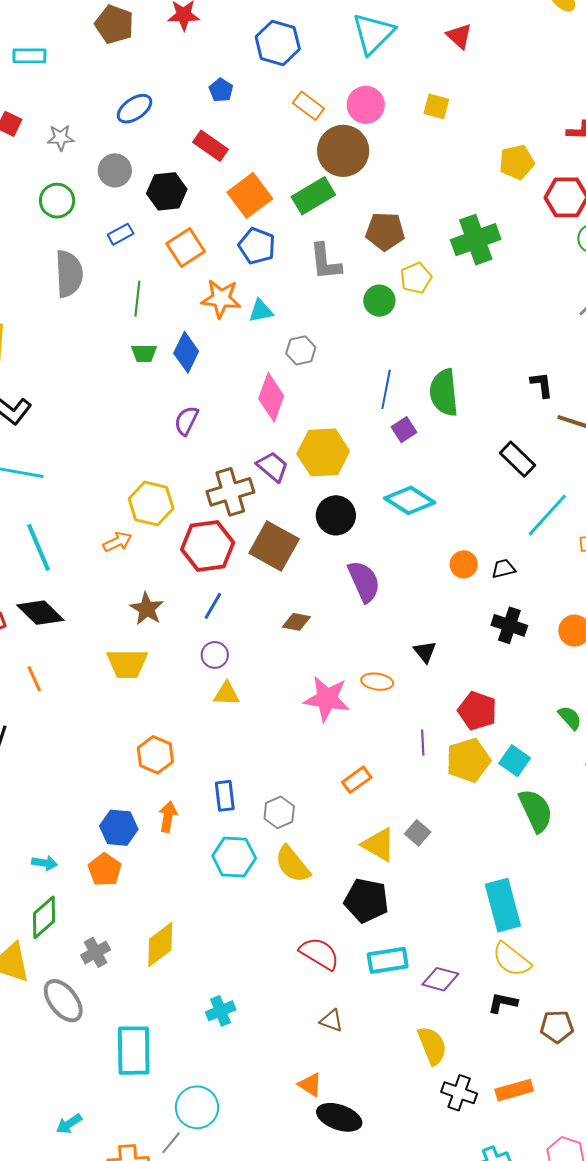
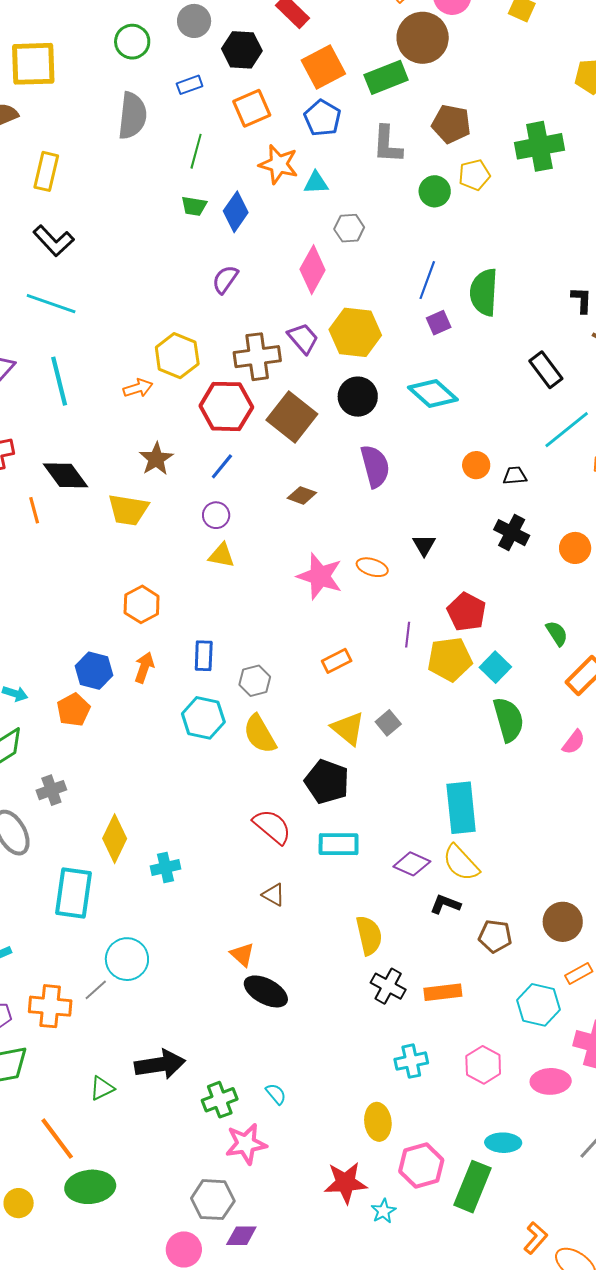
black diamond: (40, 613) -> (65, 475), moved
yellow diamond: (160, 945) -> (115, 839), moved, turned -36
purple diamond: (440, 979) -> (412, 864), moved

